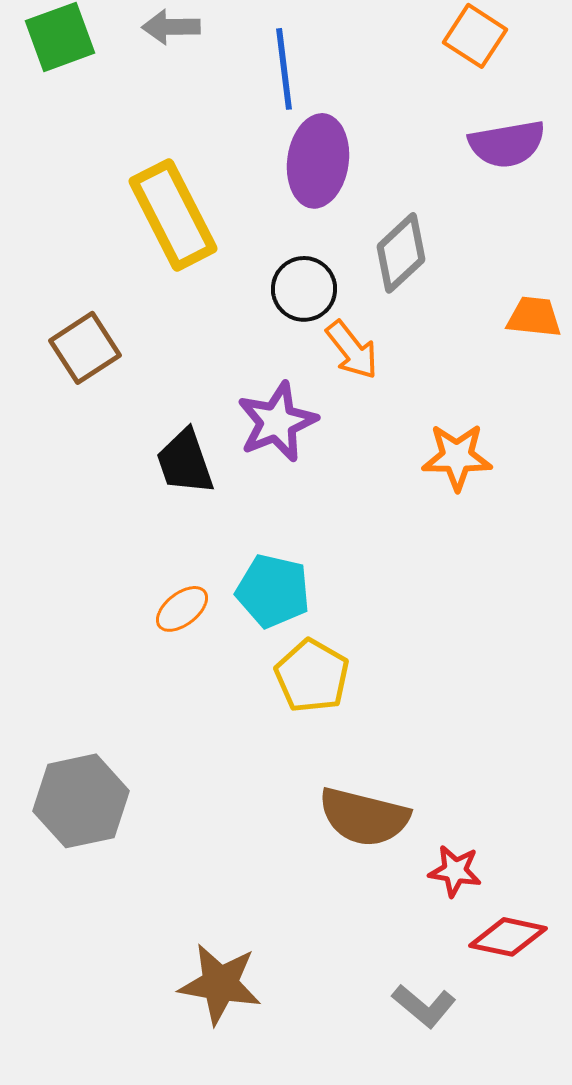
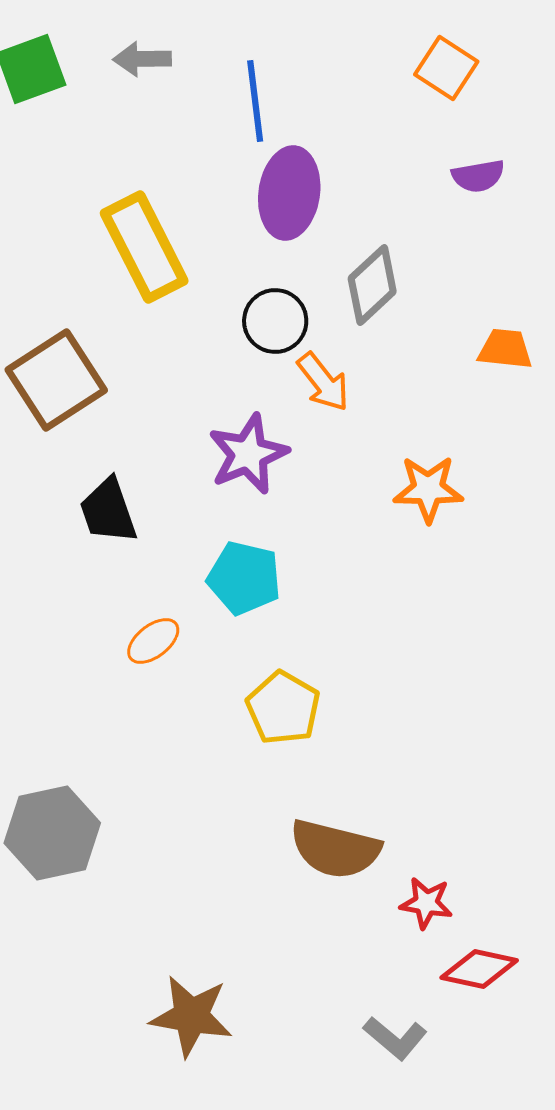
purple semicircle: (507, 144) -> (478, 176), size x0.7
brown square: (85, 348) -> (56, 380), size x1.4
black trapezoid: (185, 462) -> (108, 511), moved
cyan pentagon: (273, 591) -> (244, 578), moved

